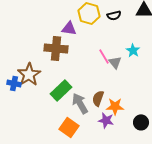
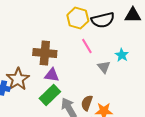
black semicircle: (114, 15) -> (103, 20), size x1.6
purple triangle: (69, 28) -> (52, 75), moved
pink line: (104, 56) -> (87, 46), moved

